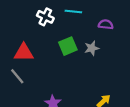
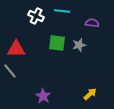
green square: (68, 46) -> (57, 43), turned 30

